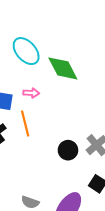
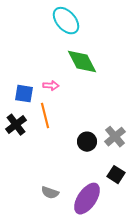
cyan ellipse: (26, 51) -> (66, 21), moved

